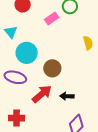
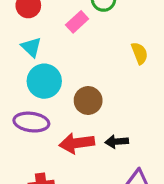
cyan triangle: (11, 32) -> (31, 47), moved
red arrow: (42, 94) -> (77, 143), turned -140

